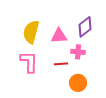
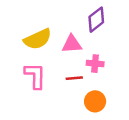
purple diamond: (85, 27) -> (96, 20), moved
yellow semicircle: (31, 32) -> (38, 39), turned -130

